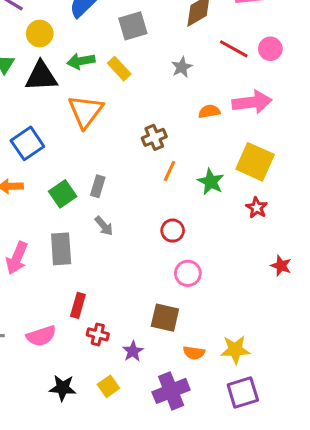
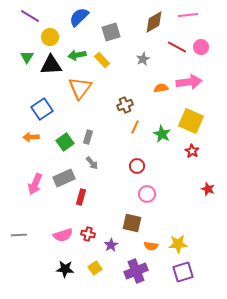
gray rectangle: (61, 249) -> (64, 178), turned 70
red rectangle: (78, 305) -> (81, 197), moved
pink semicircle: (41, 336) -> (63, 235), moved

